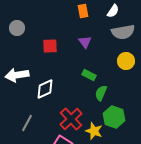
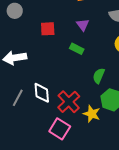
green rectangle: (89, 75) -> (77, 49), moved
white diamond: (45, 89) -> (42, 93), moved, turned -70
gray line: (27, 123) -> (18, 98), moved

